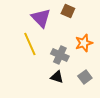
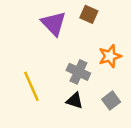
yellow line: (30, 44) -> (31, 86), moved

